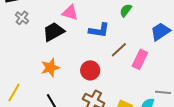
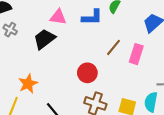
blue L-shape: (99, 30) -> (92, 17), moved
orange star: (50, 68) -> (28, 84), moved

